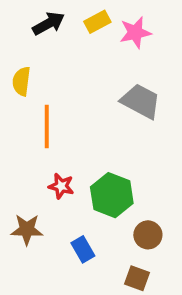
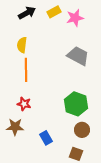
yellow semicircle: (21, 81) -> (22, 45), moved
red star: (61, 186) -> (24, 104), moved
green hexagon: (112, 195) -> (76, 104), moved

